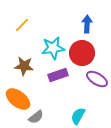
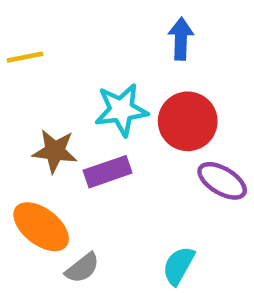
blue arrow: (87, 24) -> (181, 39), moved
yellow line: (22, 25) -> (25, 57), moved, turned 35
purple rectangle: (58, 75) -> (108, 172), moved

